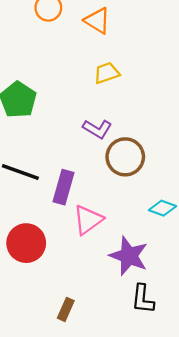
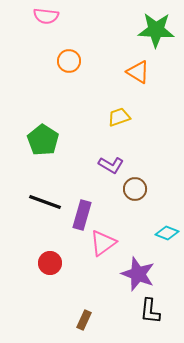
orange triangle: (97, 21) -> (138, 72), moved
brown circle: (125, 157) -> (135, 189), size x0.7
red circle: (26, 243) -> (50, 263), size x0.7

